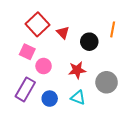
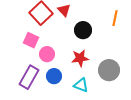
red triangle: (63, 33) -> (64, 10), moved
black circle: (89, 42) -> (83, 30), moved
blue circle: (50, 99) -> (54, 76), moved

